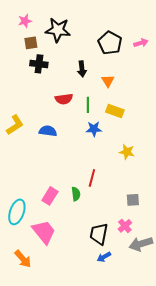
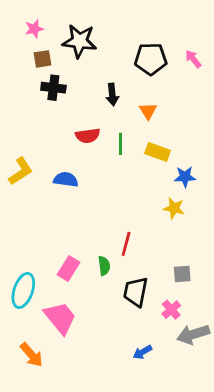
black pentagon: (110, 43) -> (151, 59), turned -30
pink arrow: (141, 43) -> (193, 59), turned -112
blue star: (94, 129) -> (185, 177), moved
black trapezoid: (99, 234) -> (136, 292), moved

